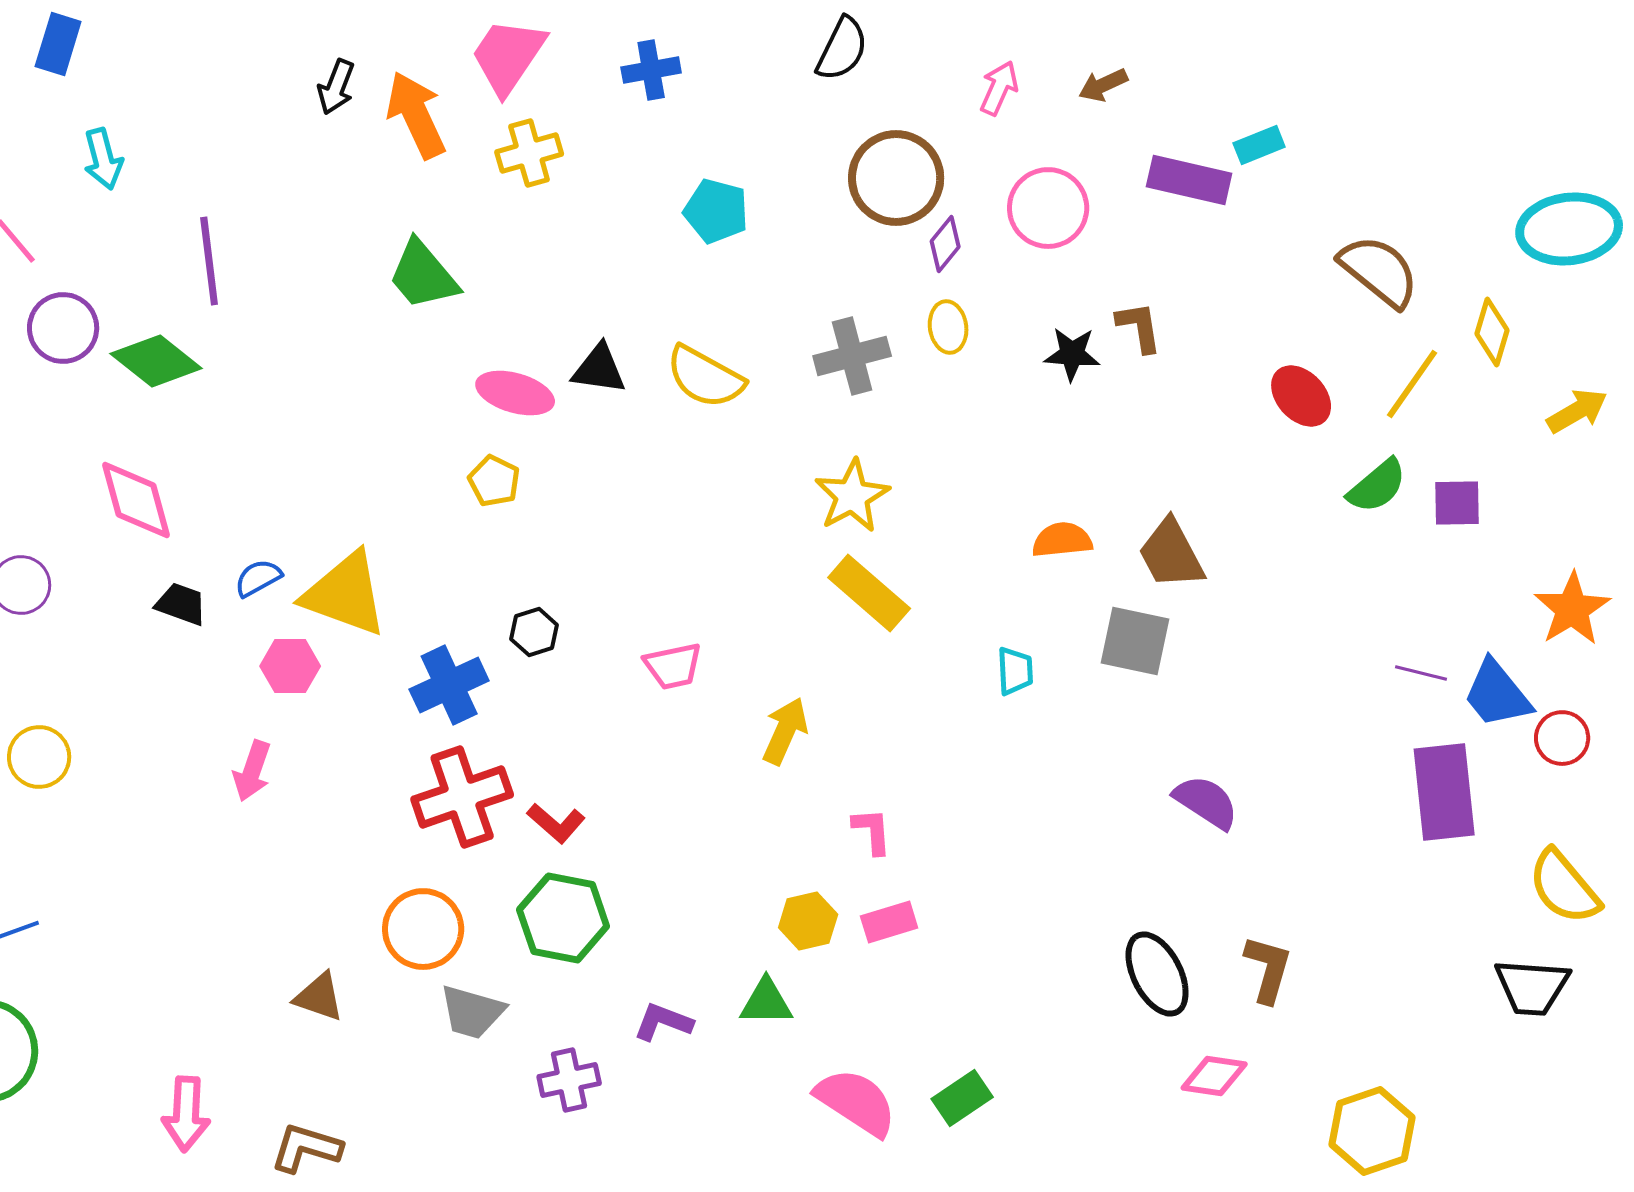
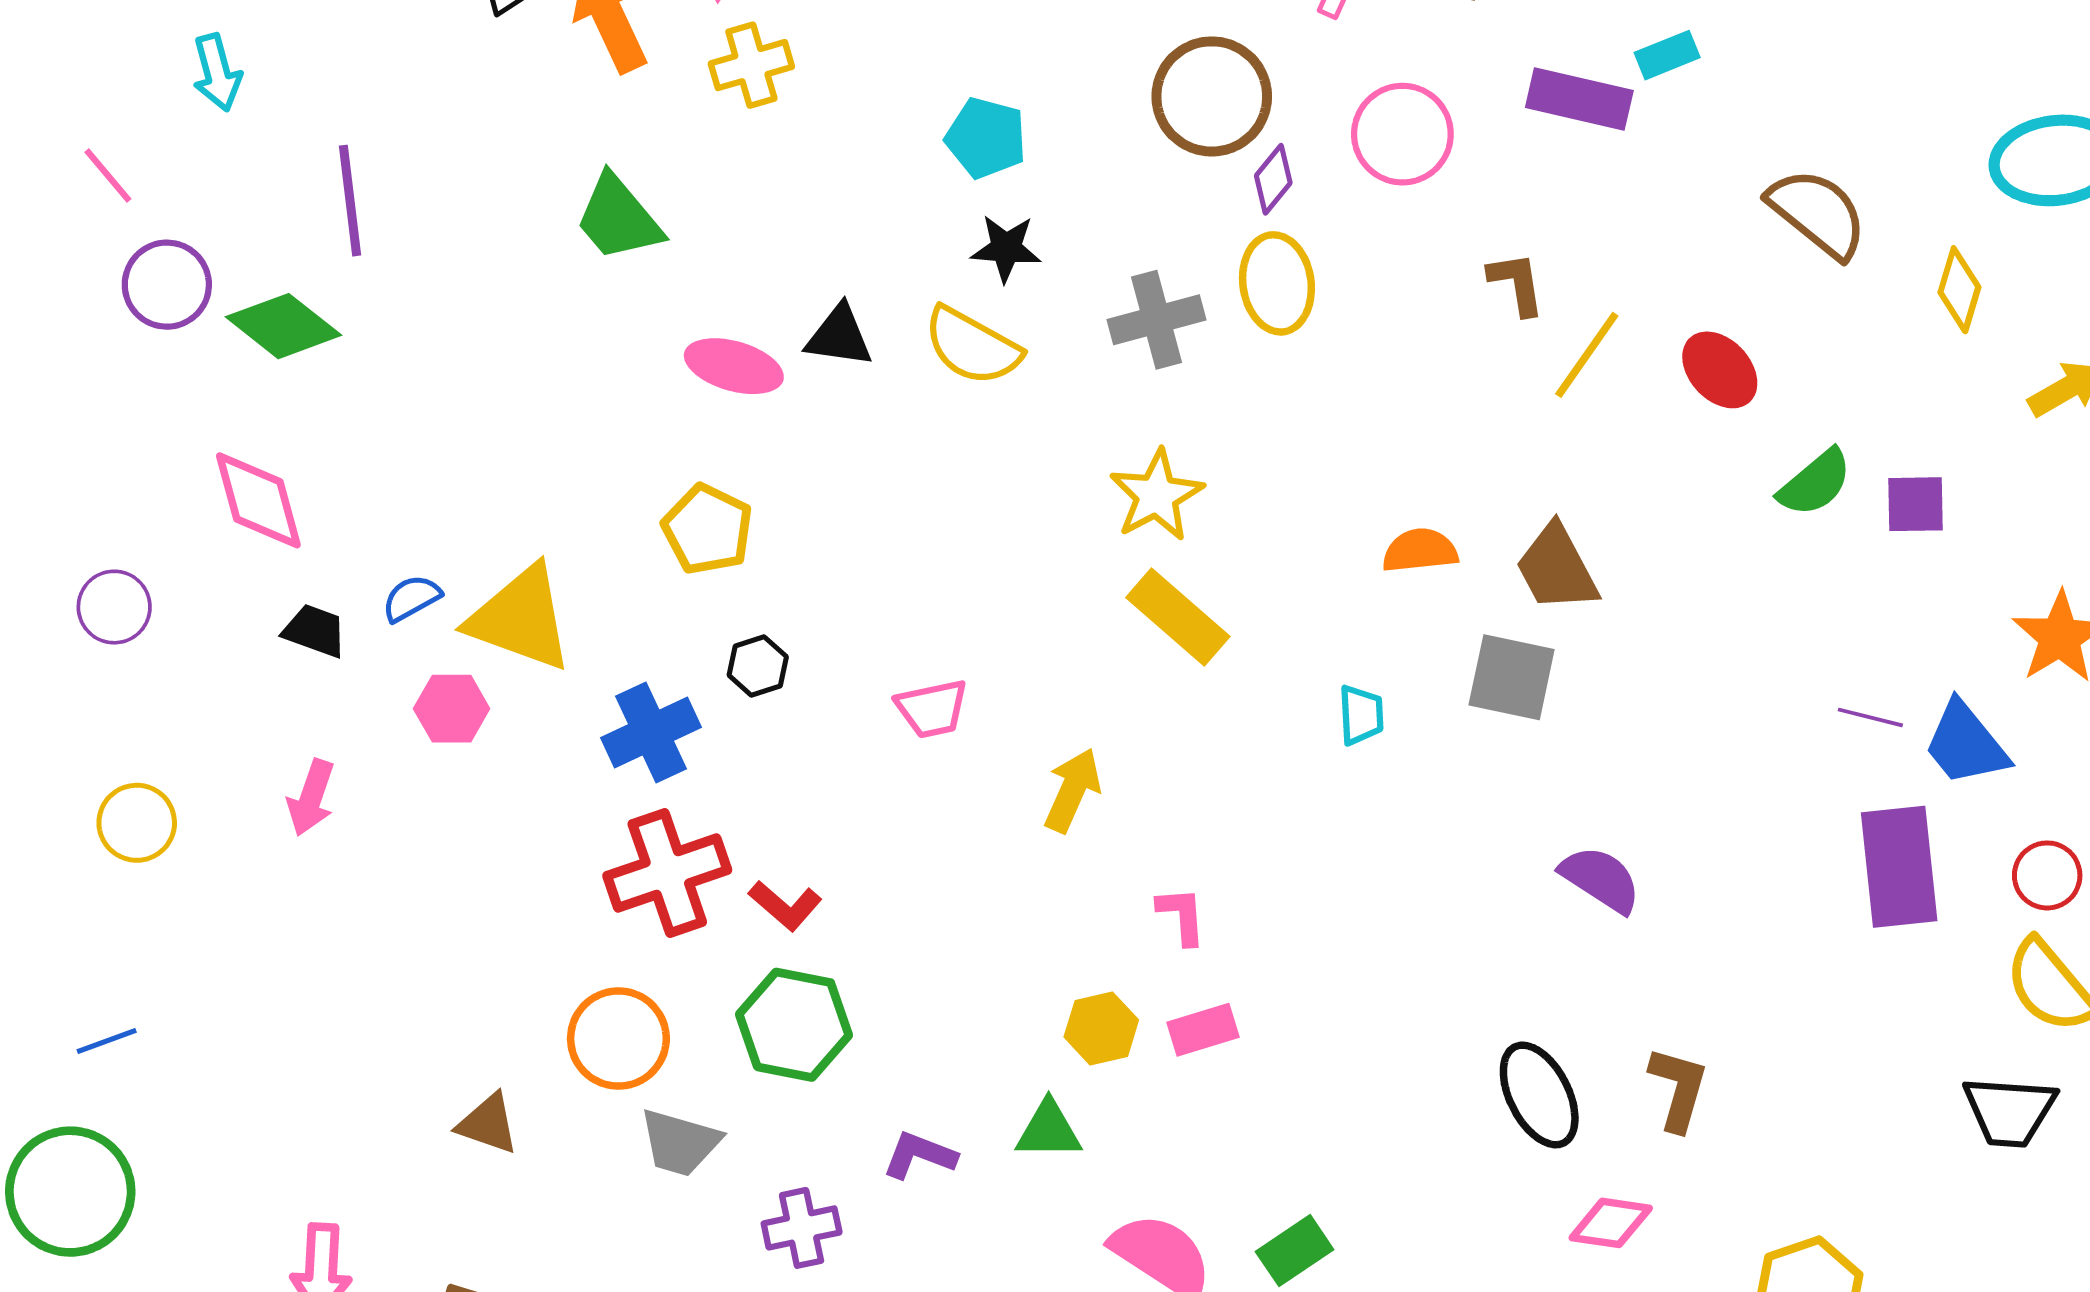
yellow ellipse: (948, 327) -> (1277, 283), size x1.5
black star: (1072, 354) -> (1006, 248), moved
yellow line: (1412, 384) -> (1587, 355), moved
yellow pentagon: (494, 481) -> (707, 529), moved, size x1.4
red circle: (1562, 738) -> (2047, 875), moved
pink arrow: (252, 771) -> (311, 798), moved

